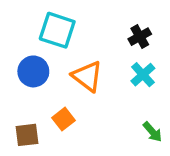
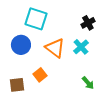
cyan cross: (143, 75) -> (81, 47), moved
green arrow: (152, 132) -> (88, 83), moved

